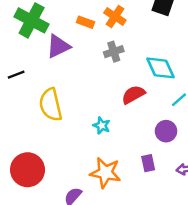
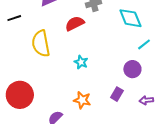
red semicircle: (133, 95) -> (75, 23), moved
purple rectangle: (148, 163) -> (117, 94), turned 40
orange star: (105, 173) -> (82, 100), size x0.7

